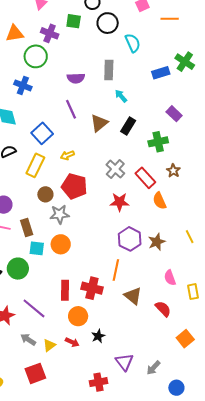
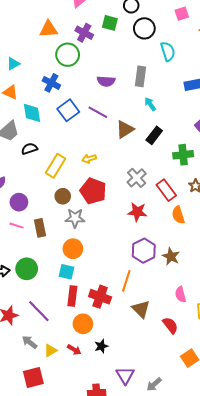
purple line: (71, 109) -> (98, 112), turned -42
blue square: (42, 133) -> (68, 110), moved
brown star: (157, 242) -> (171, 256), turned -30
cyan square: (37, 248) -> (67, 272), moved

